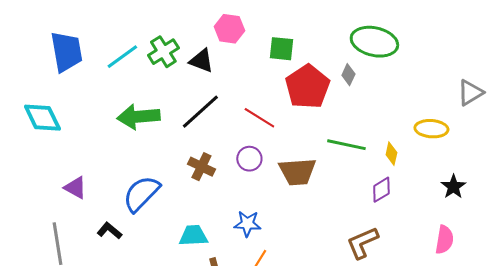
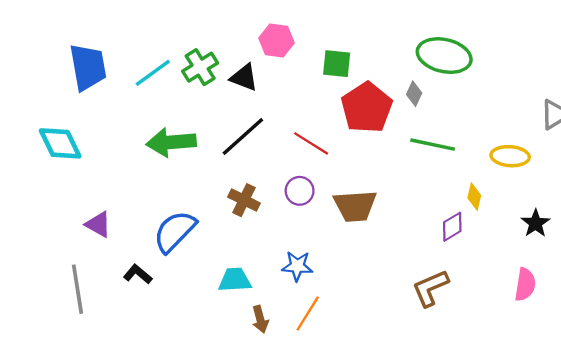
green line: (346, 145) -> (433, 145), moved
yellow diamond: (391, 154) -> (474, 197), moved

